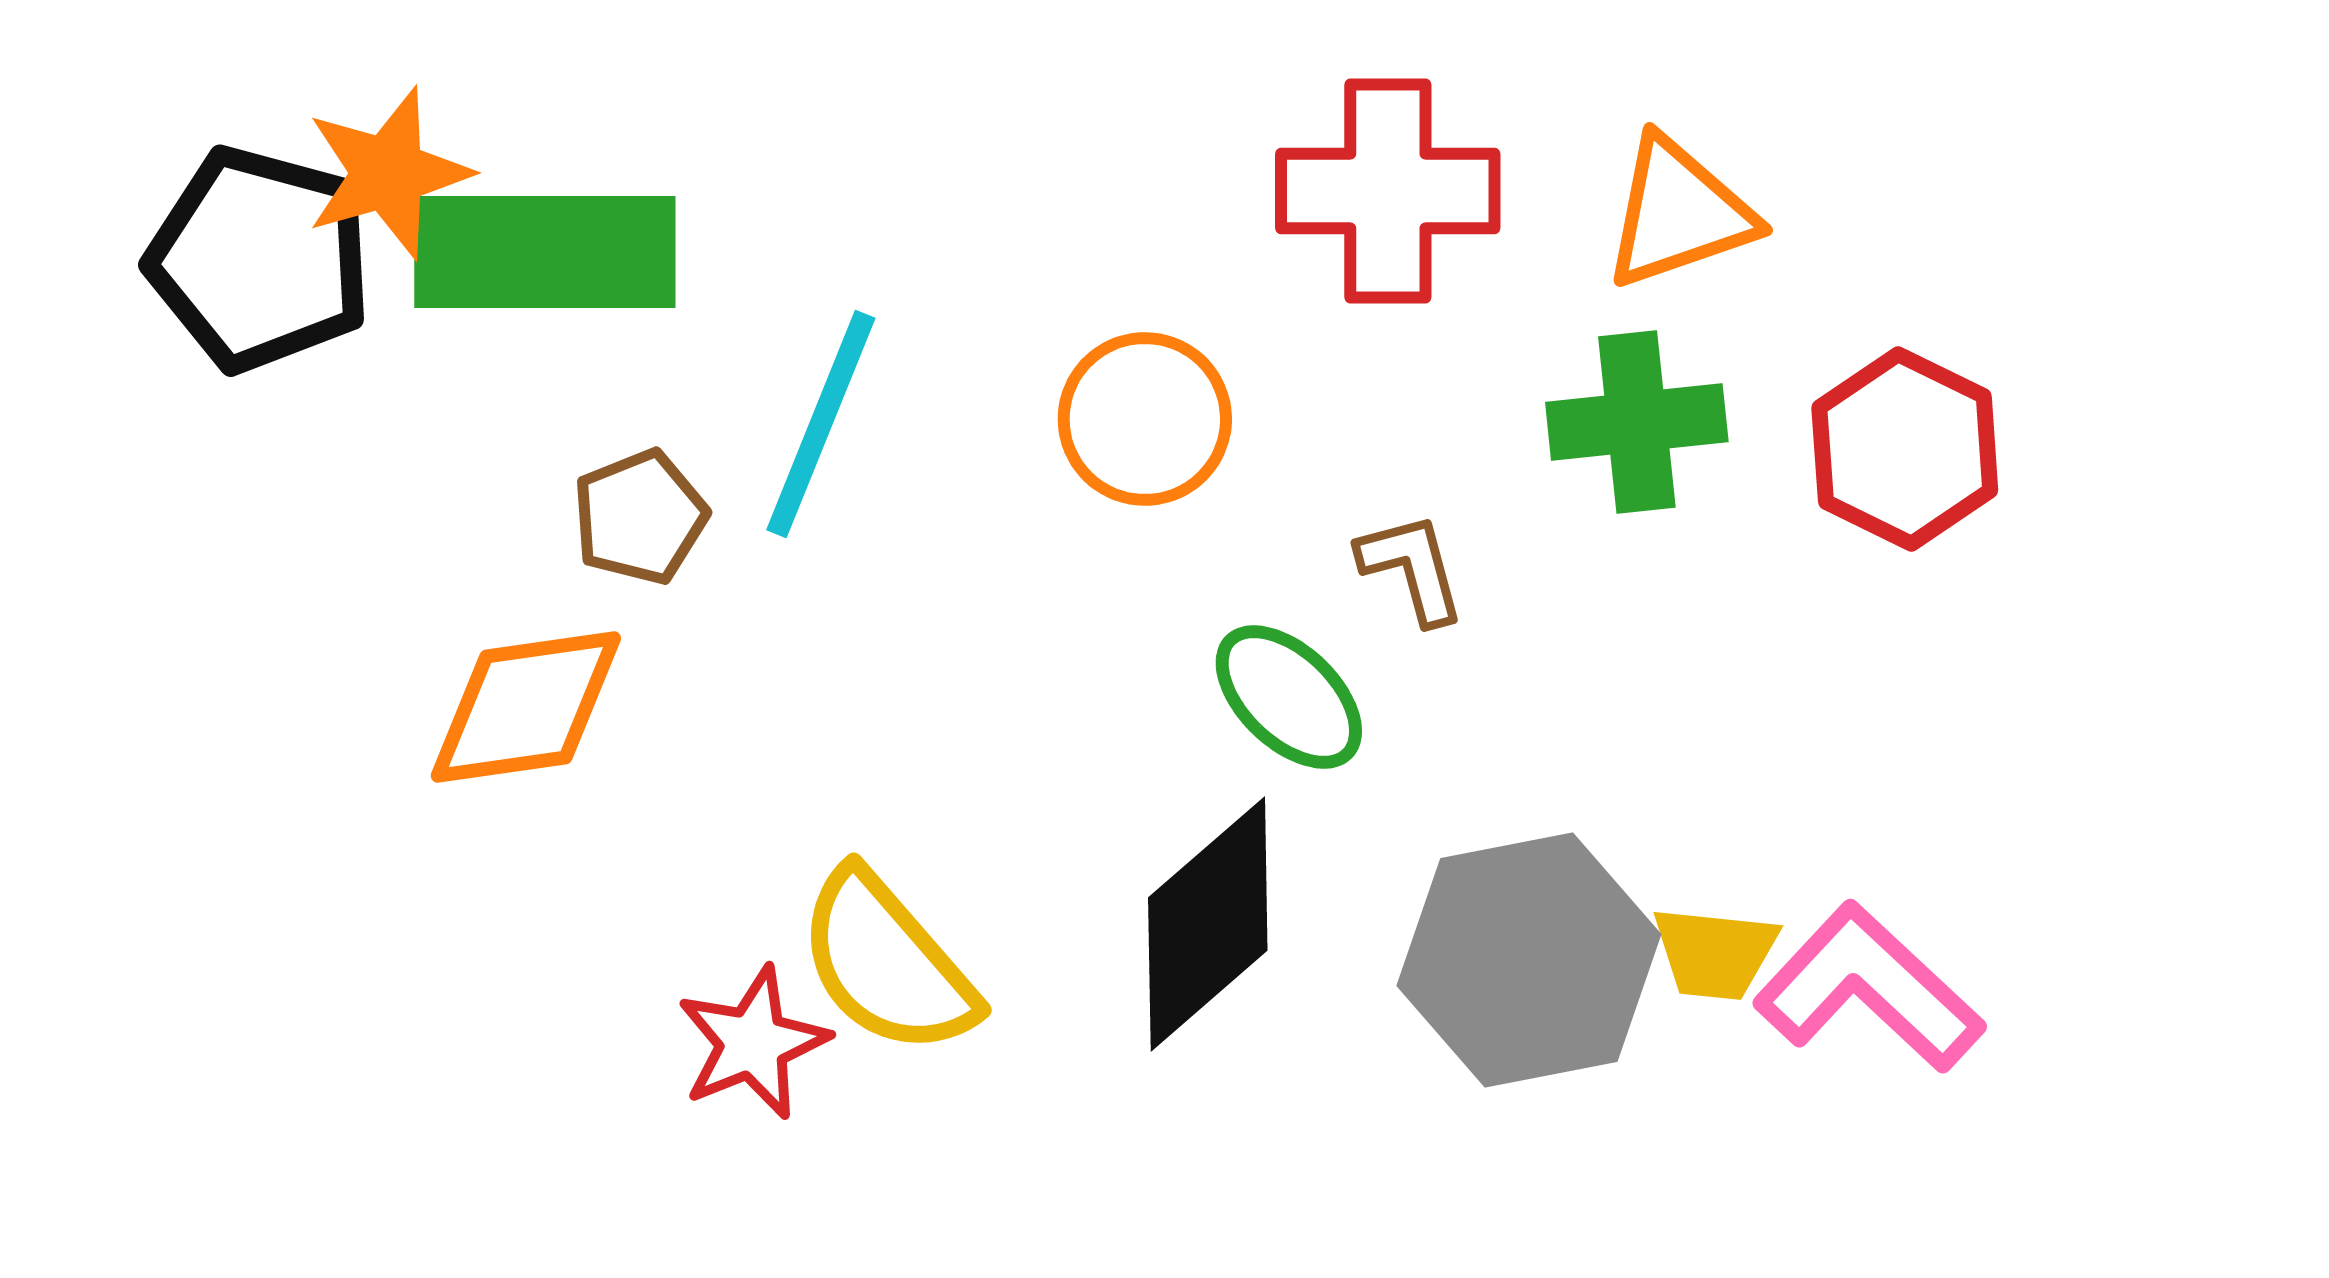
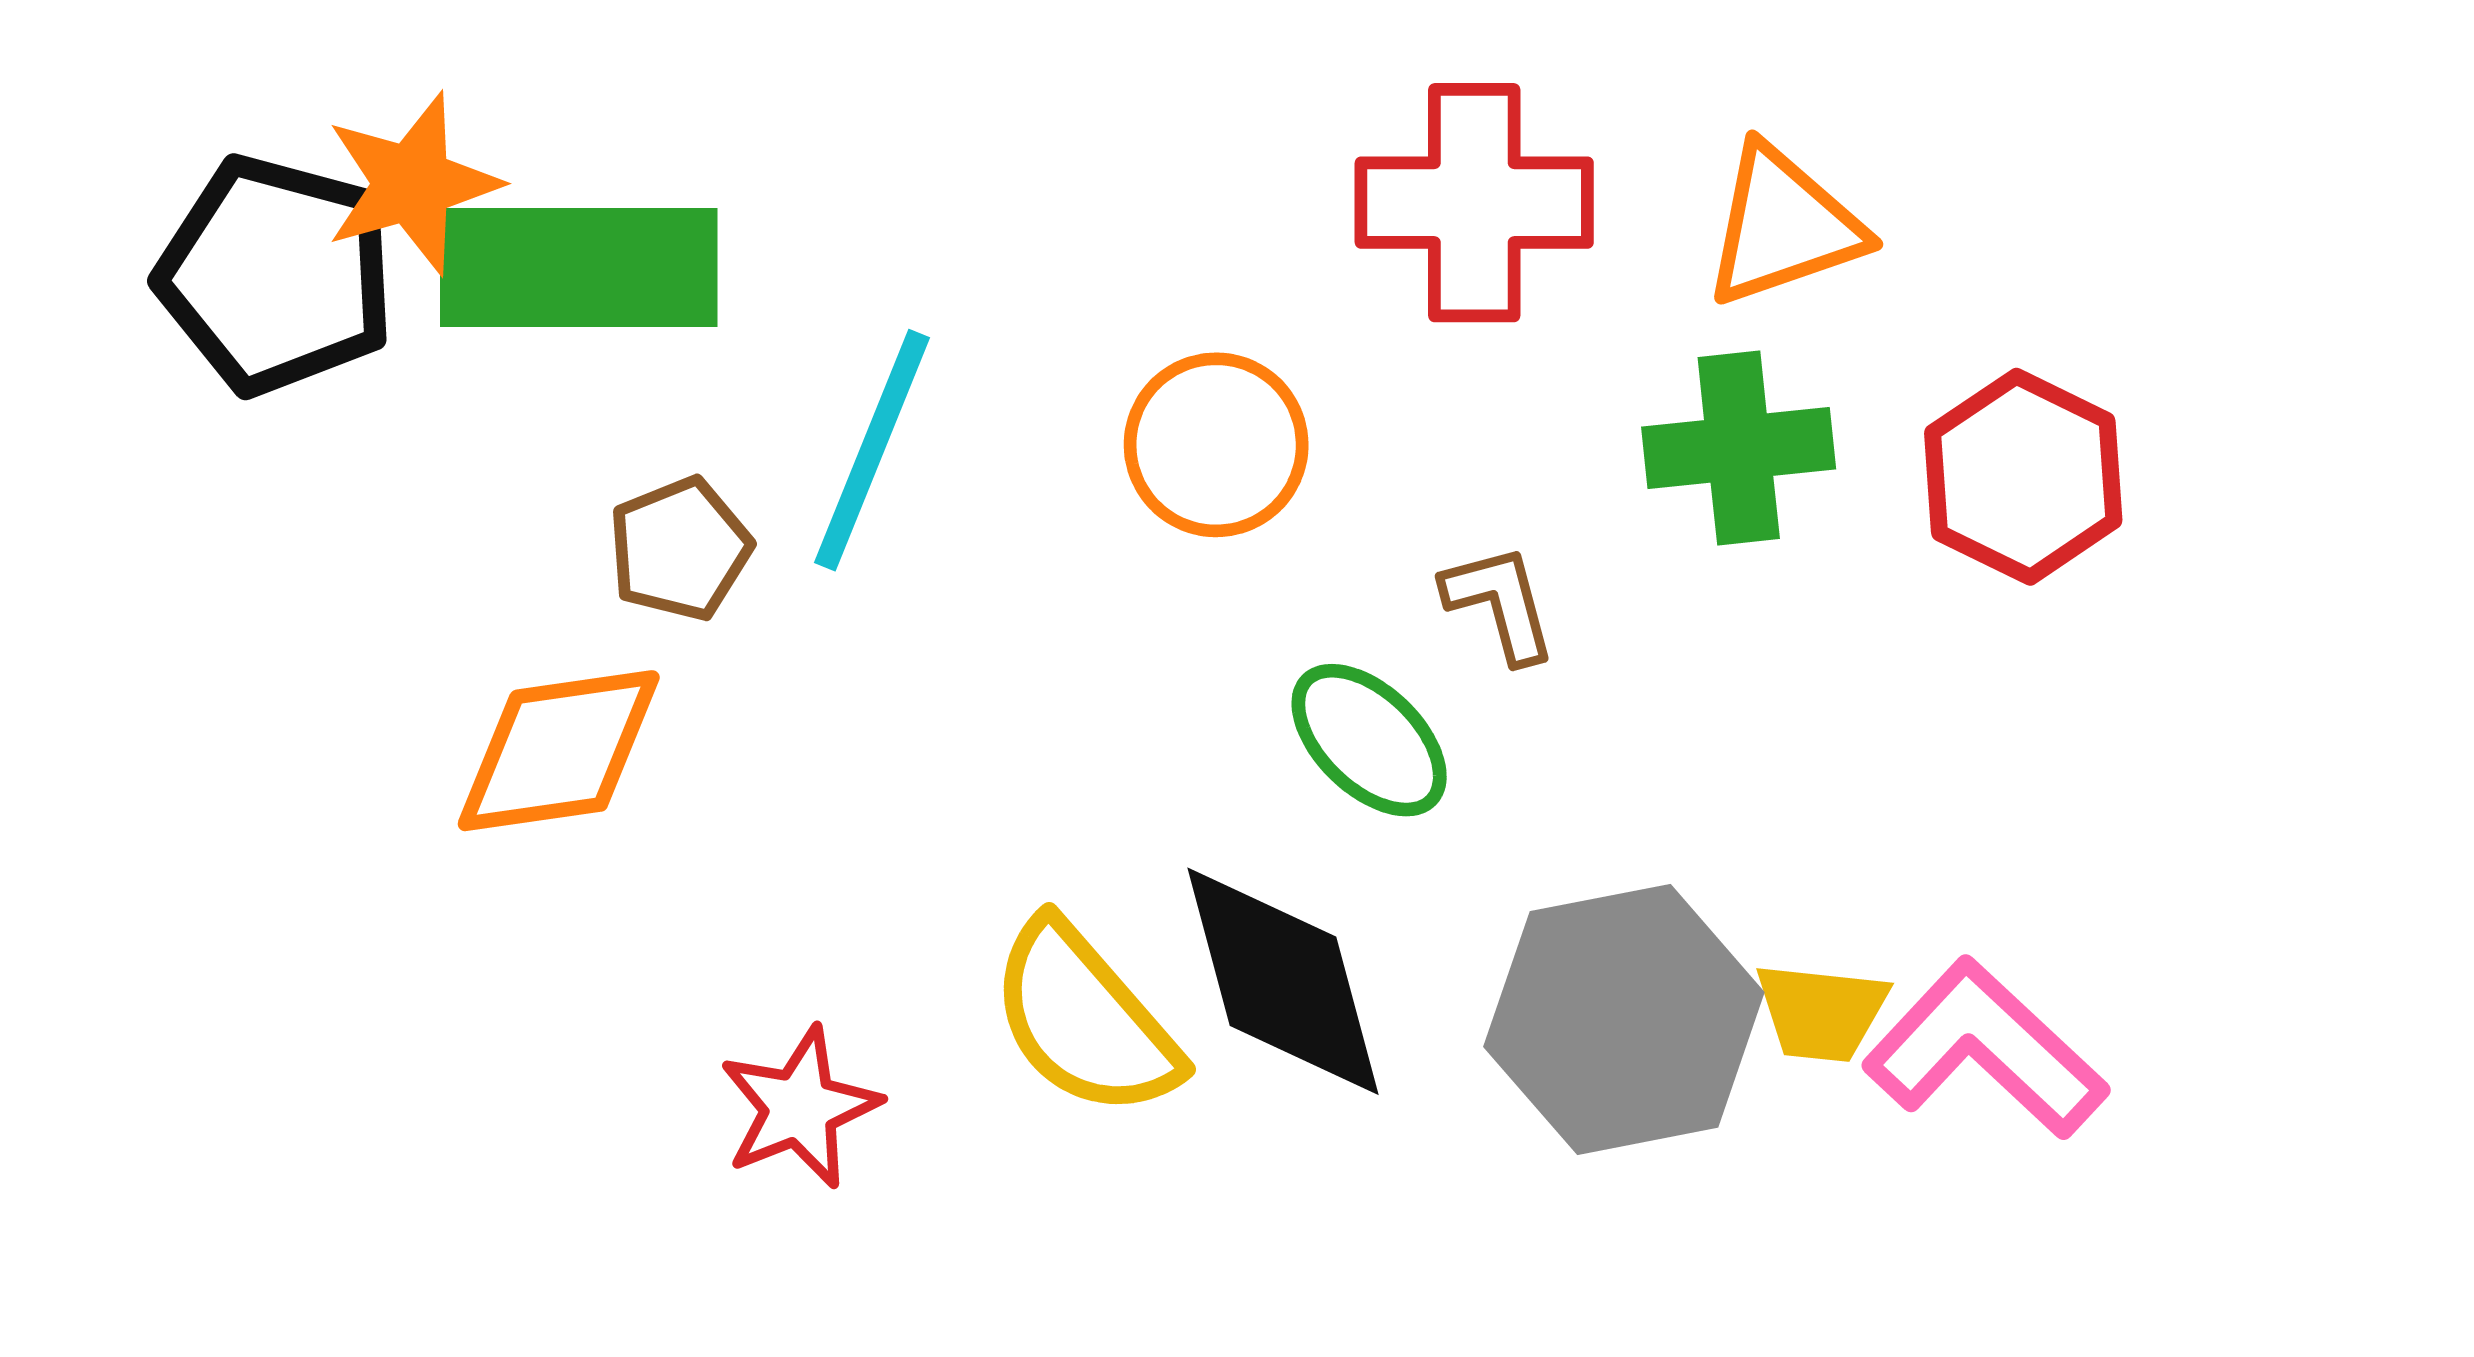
black diamond: (1208, 924) -> (1283, 981), turned -64
yellow semicircle: (887, 963) -> (1084, 1019), moved

